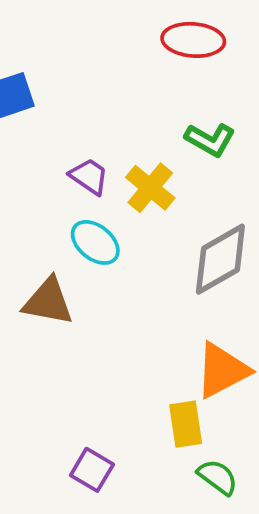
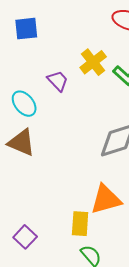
yellow cross: (150, 188) -> (93, 62), moved
cyan ellipse: (95, 242) -> (24, 104), moved

